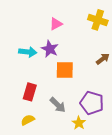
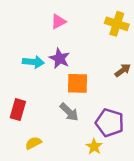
pink triangle: (56, 24) -> (58, 21), moved
red rectangle: (30, 92) -> (18, 110), moved
gray arrow: (58, 105) -> (69, 112), moved

